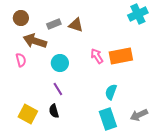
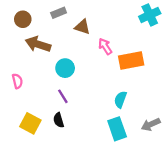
gray rectangle: (54, 24) -> (59, 13), moved
pink arrow: (97, 56) -> (105, 46), moved
pink semicircle: (21, 60) -> (17, 81), moved

